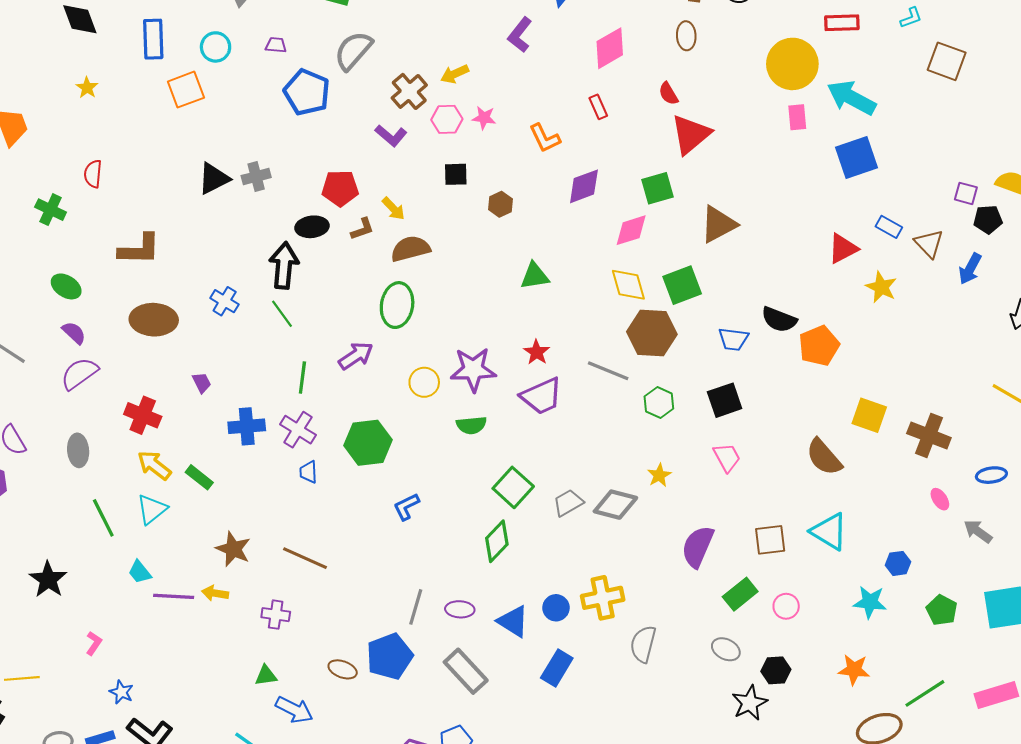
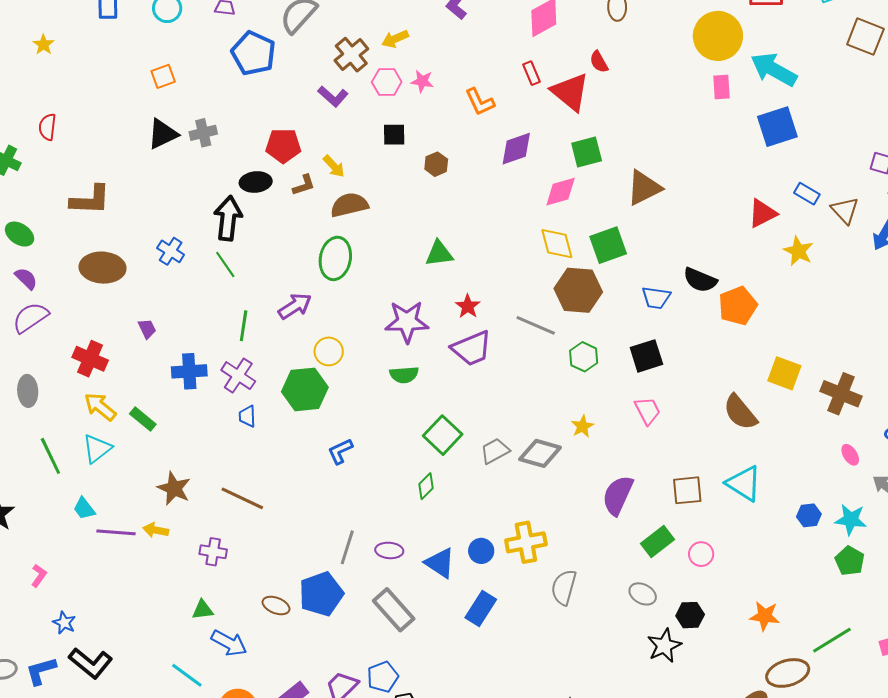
orange square: (186, 90) -> (163, 76), moved, size x0.7
red triangle: (691, 134) -> (570, 92), moved, turned -42
green triangle: (535, 276) -> (439, 254), moved
yellow circle: (424, 382) -> (329, 351), moved
green diamond: (497, 541) -> (426, 486), size x0.7
cyan star: (870, 602) -> (851, 520), moved

